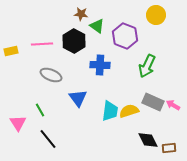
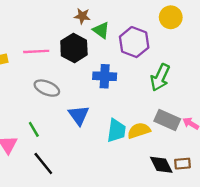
brown rectangle: (169, 148) -> (183, 164), moved

